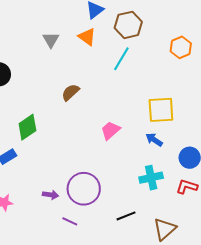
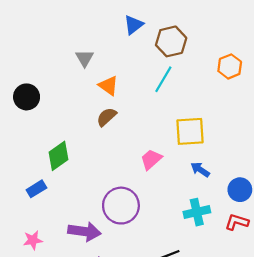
orange triangle: (87, 37) -> (108, 86), moved
yellow square: (161, 110) -> (190, 131), moved
purple circle: (84, 189) -> (121, 206), moved
purple arrow: (51, 195) -> (84, 231), size x1.8

